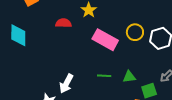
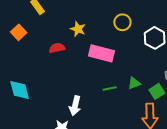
yellow circle: (135, 32) -> (122, 22), moved
cyan diamond: (18, 35) -> (20, 90), moved

